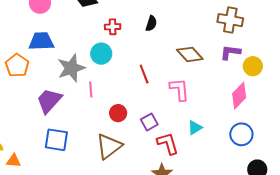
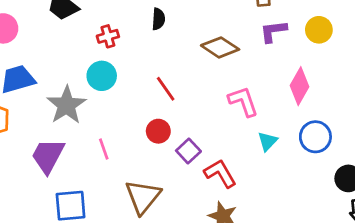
yellow circle: (253, 66) -> (319, 30), moved
pink L-shape: (179, 89) -> (243, 101), moved
pink line: (91, 90) -> (104, 149), moved
red circle: (118, 113) -> (158, 131), moved
cyan triangle: (195, 128) -> (268, 141), moved

